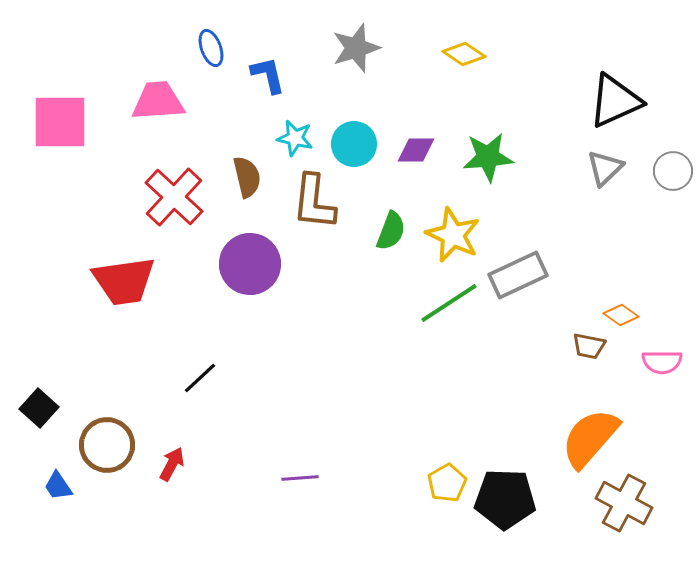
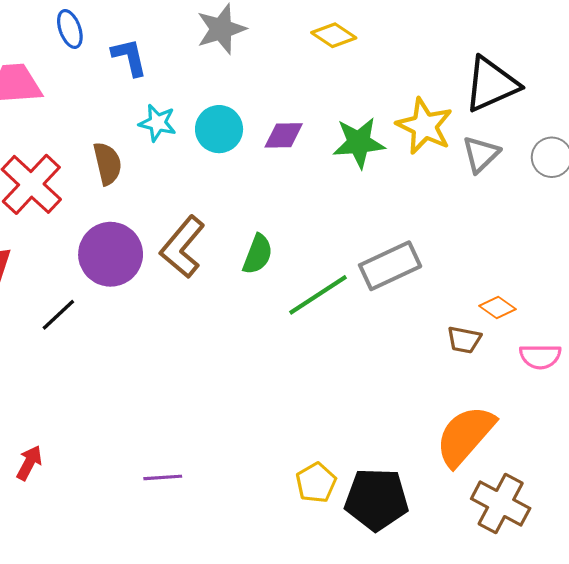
brown L-shape: (314, 202) -> (183, 247), moved, turned 34
green semicircle: (391, 231) -> (258, 254), moved
yellow star: (453, 235) -> (424, 126), moved
black line: (200, 378) -> (58, 315), moved

